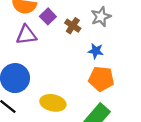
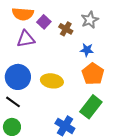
orange pentagon: (101, 79) -> (93, 74), turned 30
yellow ellipse: (53, 103) -> (52, 81), moved

